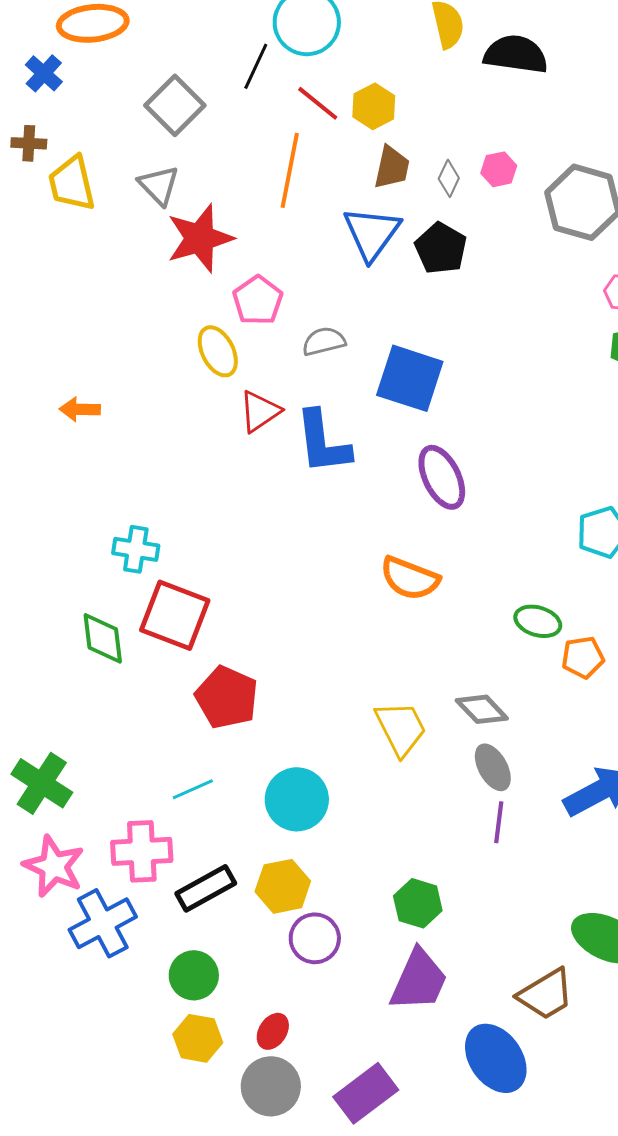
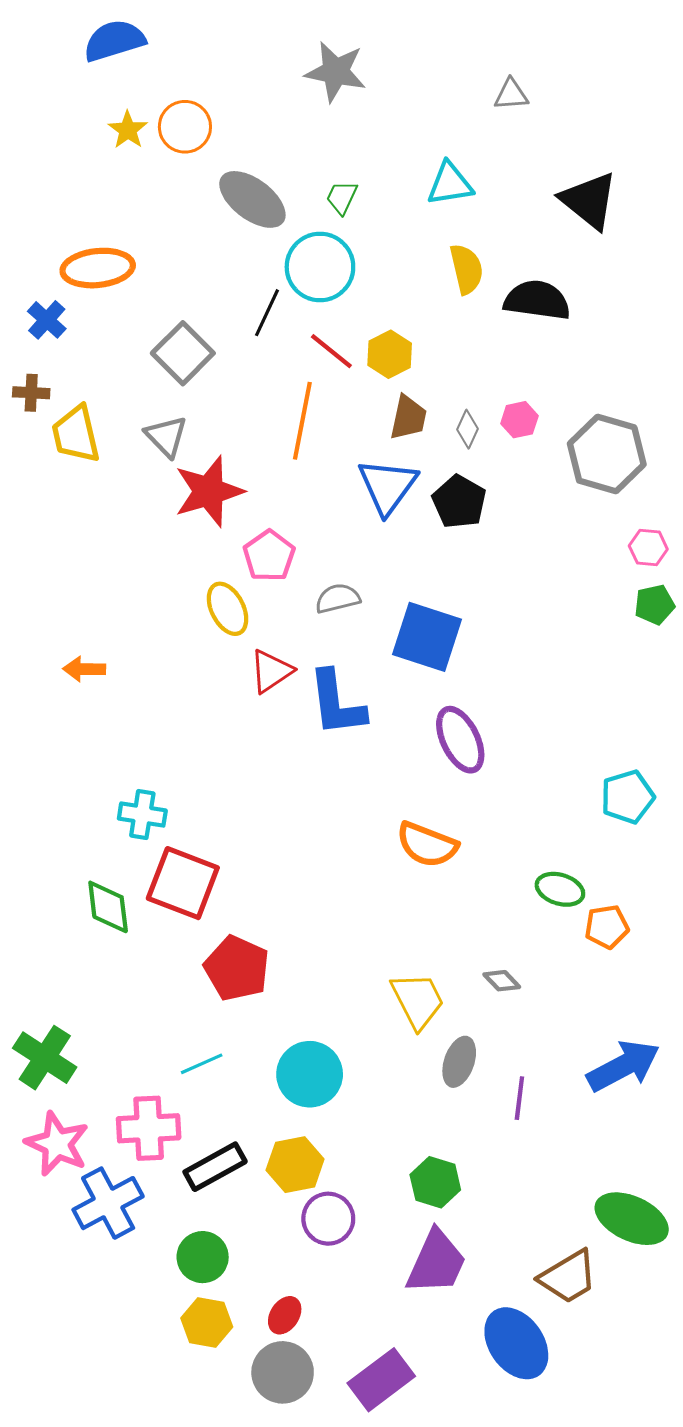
gray diamond: (482, 709) -> (502, 981), size x0.7
gray ellipse: (493, 767) -> (459, 1062), moved, turned 48

